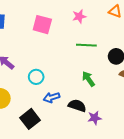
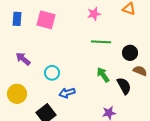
pink square: (42, 25) -> (46, 20), moved
black semicircle: (77, 106) -> (124, 86), moved, turned 42

